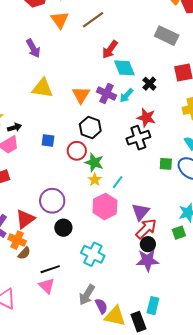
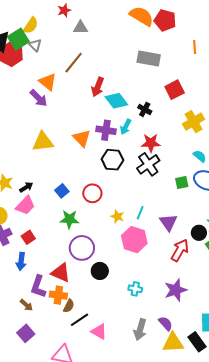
orange triangle: (60, 20) -> (48, 82), moved
purple arrow: (33, 48) -> (39, 98), moved
black hexagon: (90, 128) -> (113, 160), moved
blue square: (48, 140) -> (62, 191), turned -32
green star: (94, 162) -> (69, 219), moved
purple triangle: (141, 212) -> (168, 222), moved
red triangle: (25, 219) -> (61, 273), turned -45
black circle: (148, 244) -> (199, 233), moved
cyan cross: (93, 254) -> (135, 289), size x0.6
purple star: (148, 260) -> (176, 290), moved
black line: (50, 269) -> (80, 320), moved
purple semicircle: (101, 306) -> (166, 323), moved

